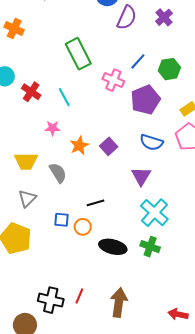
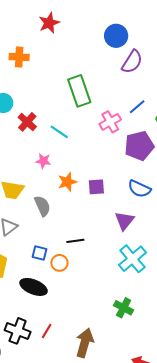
orange cross: (14, 29) -> (19, 57), turned -30
pink cross: (113, 80) -> (110, 122), turned 30
cyan line: (64, 97) -> (59, 132), turned -36
purple square: (109, 146) -> (96, 187), turned 30
black ellipse: (113, 247) -> (34, 287), moved
green cross: (150, 247) -> (124, 308), moved

